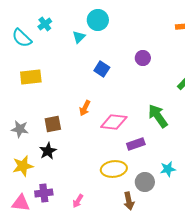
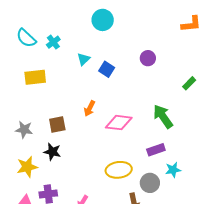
cyan cross: (45, 24) -> (53, 42), moved
cyan triangle: (79, 37) -> (83, 59), moved
purple rectangle: (136, 144) -> (156, 150), moved
black star: (48, 151) -> (52, 152), turned -30

